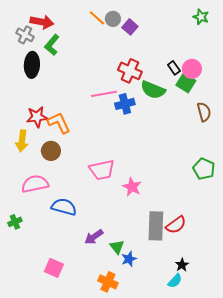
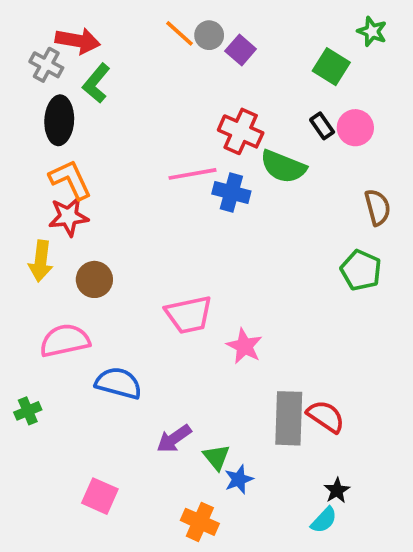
green square: (186, 83) -> (331, 67), moved
blue cross: (125, 104) -> (231, 192), turned 30
orange L-shape: (59, 123) -> (70, 180), moved
green pentagon: (204, 169) -> (361, 270), moved
red semicircle: (176, 225) -> (326, 416), turned -110

